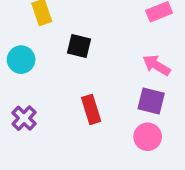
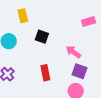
pink arrow: (156, 65) -> (73, 52), moved

